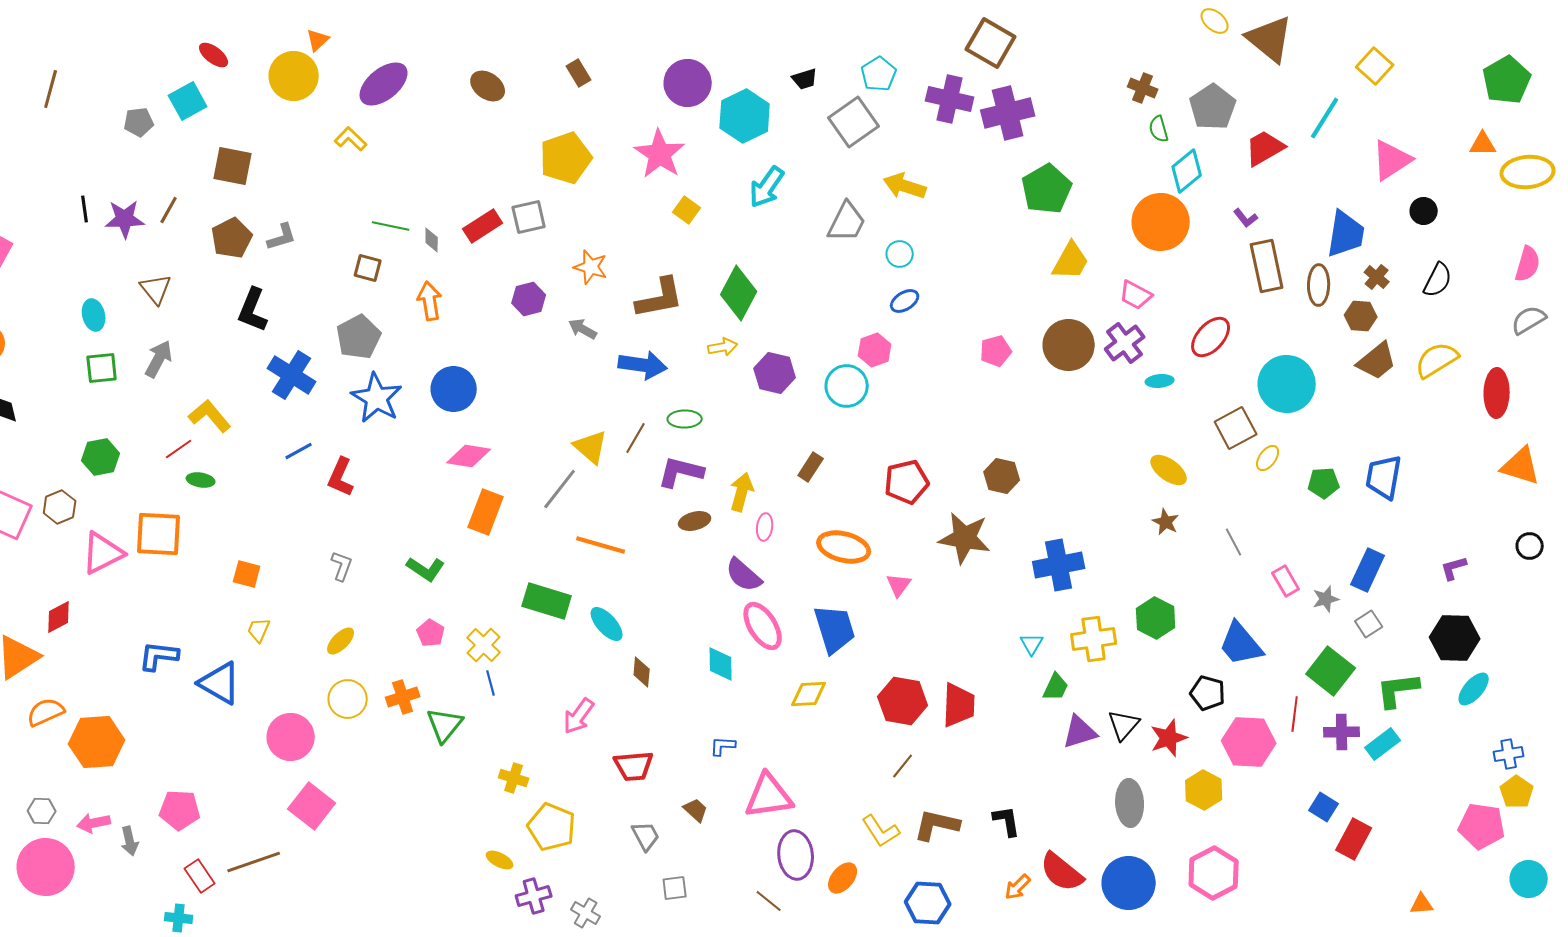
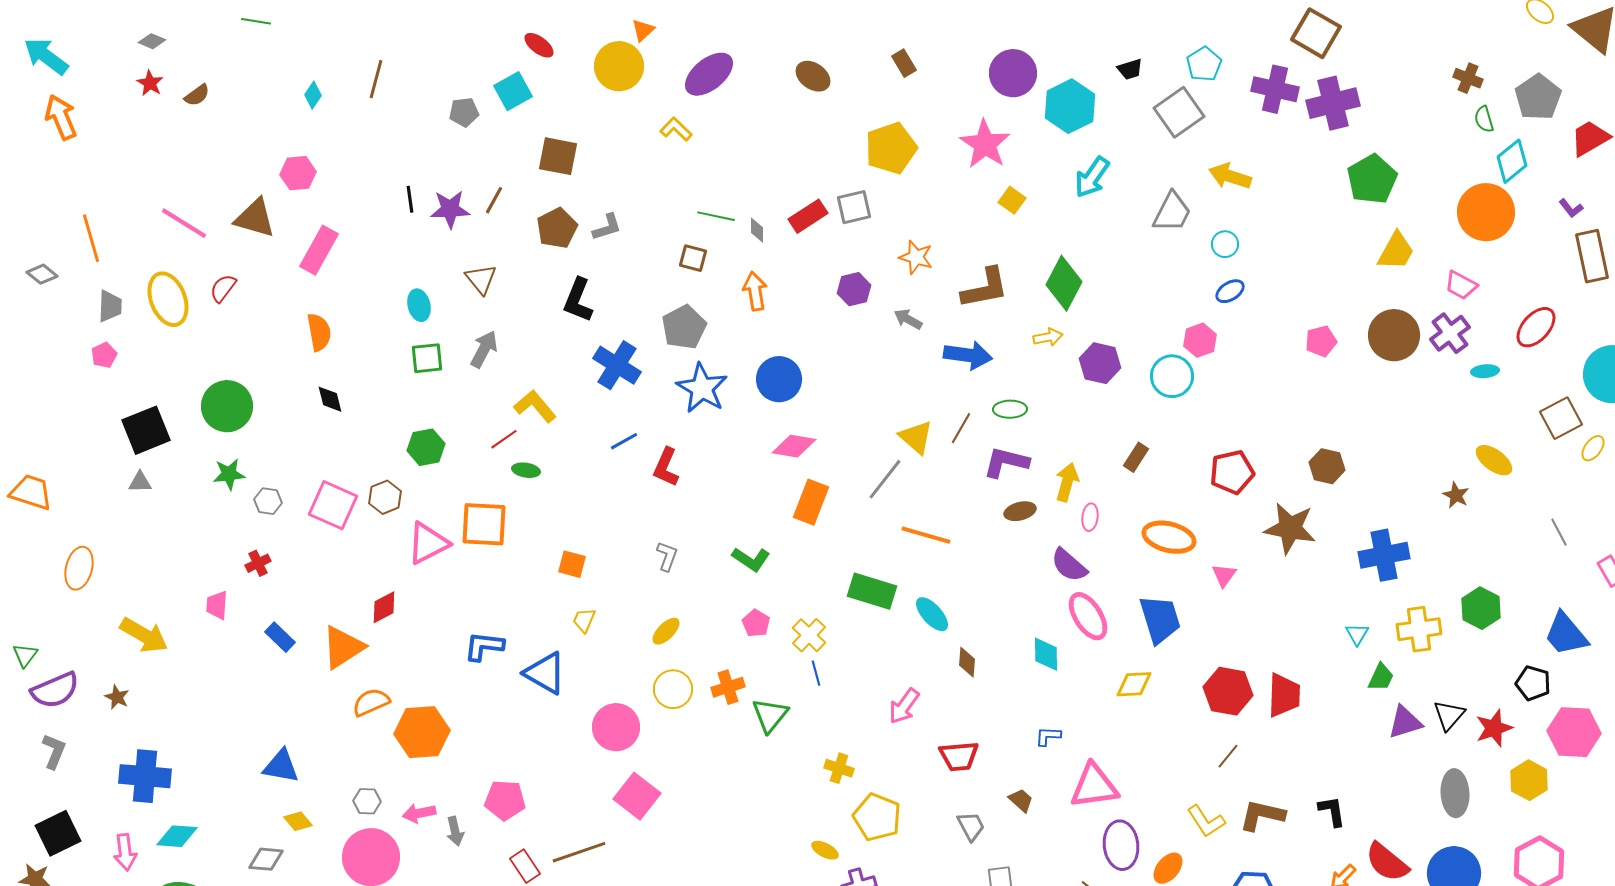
brown star: (1166, 522) -> (1456, 495), moved

